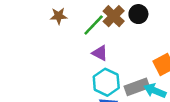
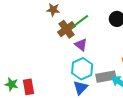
brown cross: (114, 16) -> (67, 29), moved

